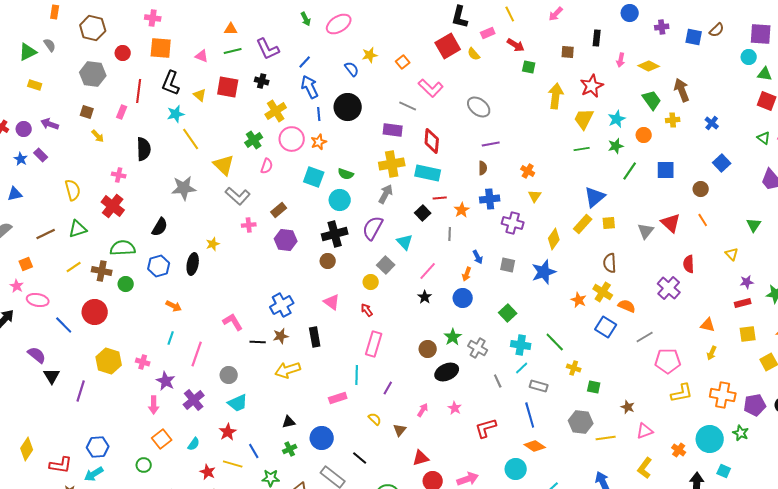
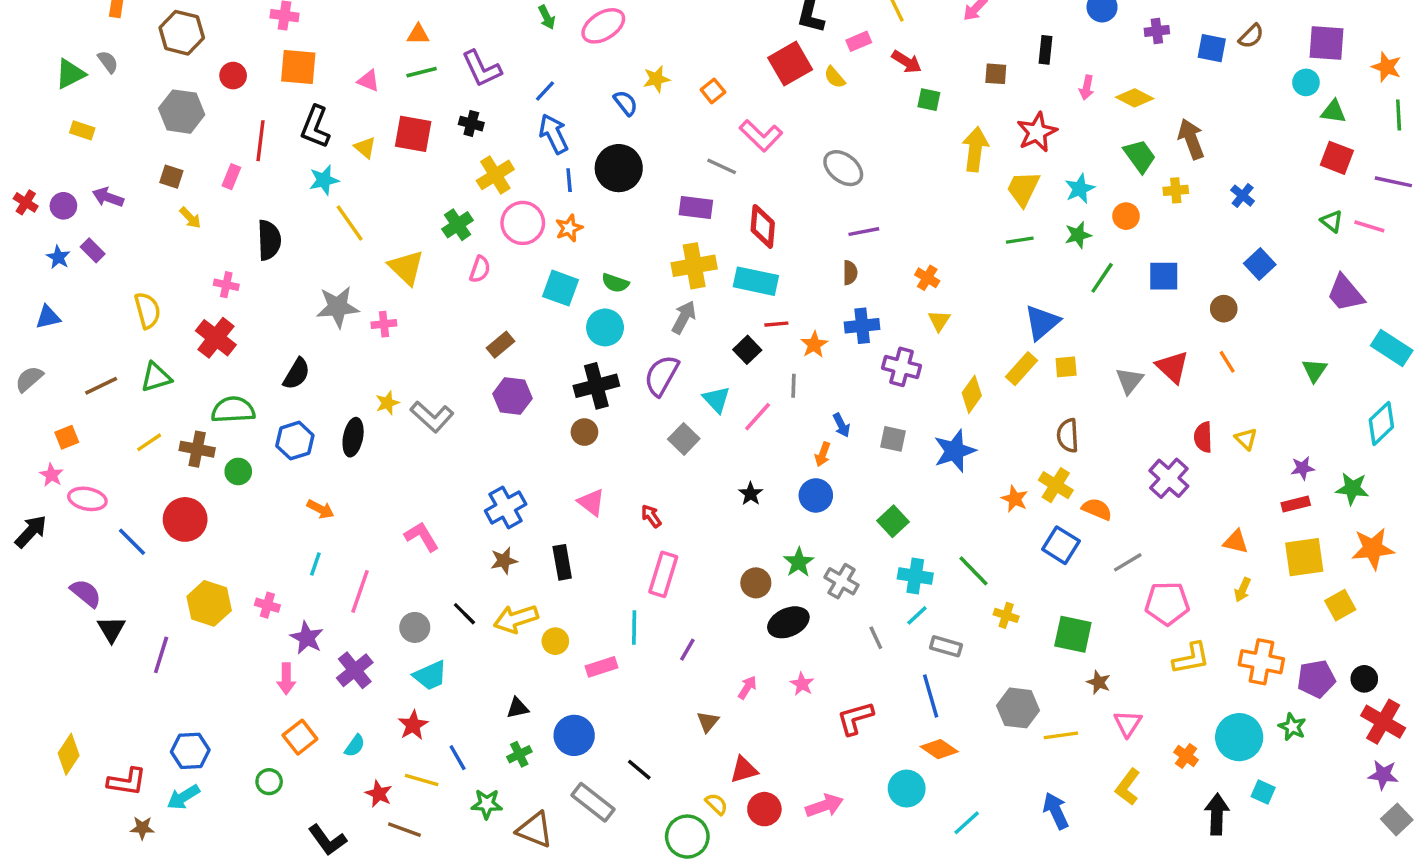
gray L-shape: (238, 196) -> (432, 417), moved
pink cross: (249, 225) -> (384, 324), moved
yellow triangle: (732, 254) -> (1246, 439), moved
pink line: (428, 271) -> (758, 417), moved
yellow circle: (371, 282) -> (555, 641), moved
yellow square: (748, 334) -> (1304, 557), size x1.4
black line: (258, 342) -> (464, 614), moved, turned 42
green square: (594, 387) -> (1073, 634), moved, size x1.6
yellow semicircle: (375, 419) -> (716, 804), moved
pink triangle: (645, 431) -> (1128, 723), turned -36

